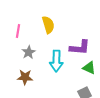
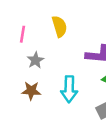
cyan arrow: (56, 61) -> (69, 89), moved

